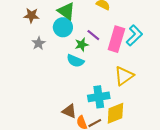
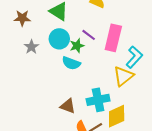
cyan circle: (63, 27) -> (59, 39), moved
cyan L-shape: (134, 35) -> (134, 57), moved
brown triangle: (69, 111) -> (68, 106), moved

